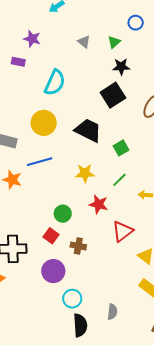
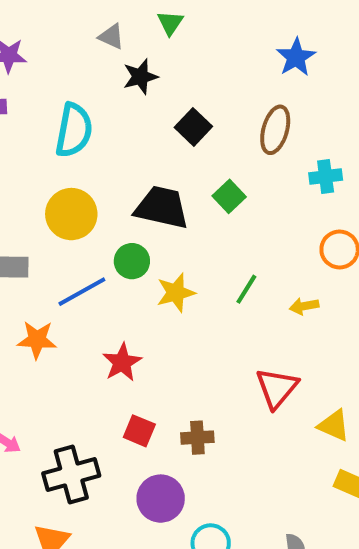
black star: (121, 67) -> (140, 77), moved
black square: (113, 95) -> (193, 127), size x0.7
green square: (121, 148) -> (229, 196), moved
red star: (99, 204) -> (122, 362), moved, turned -30
green circle: (63, 214) -> (132, 261), moved

